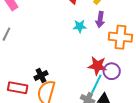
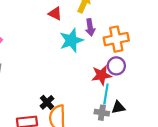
cyan star: (80, 26) -> (71, 40), size x1.6
purple circle: (112, 71) -> (116, 66), moved

